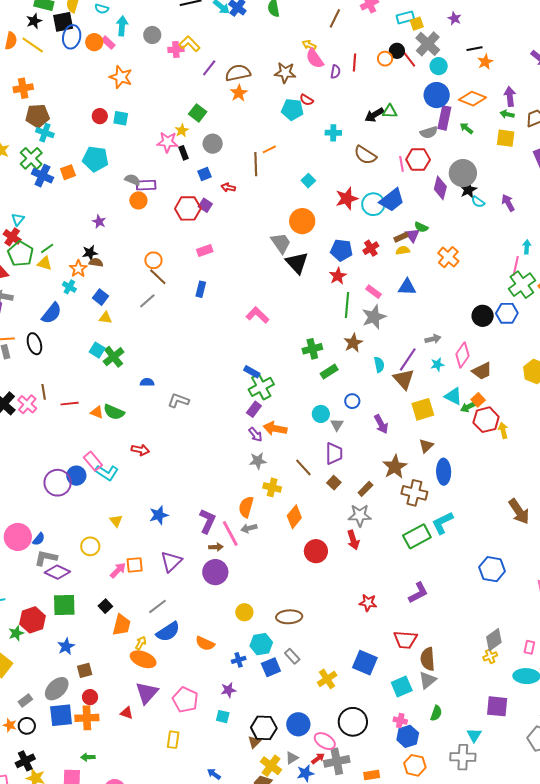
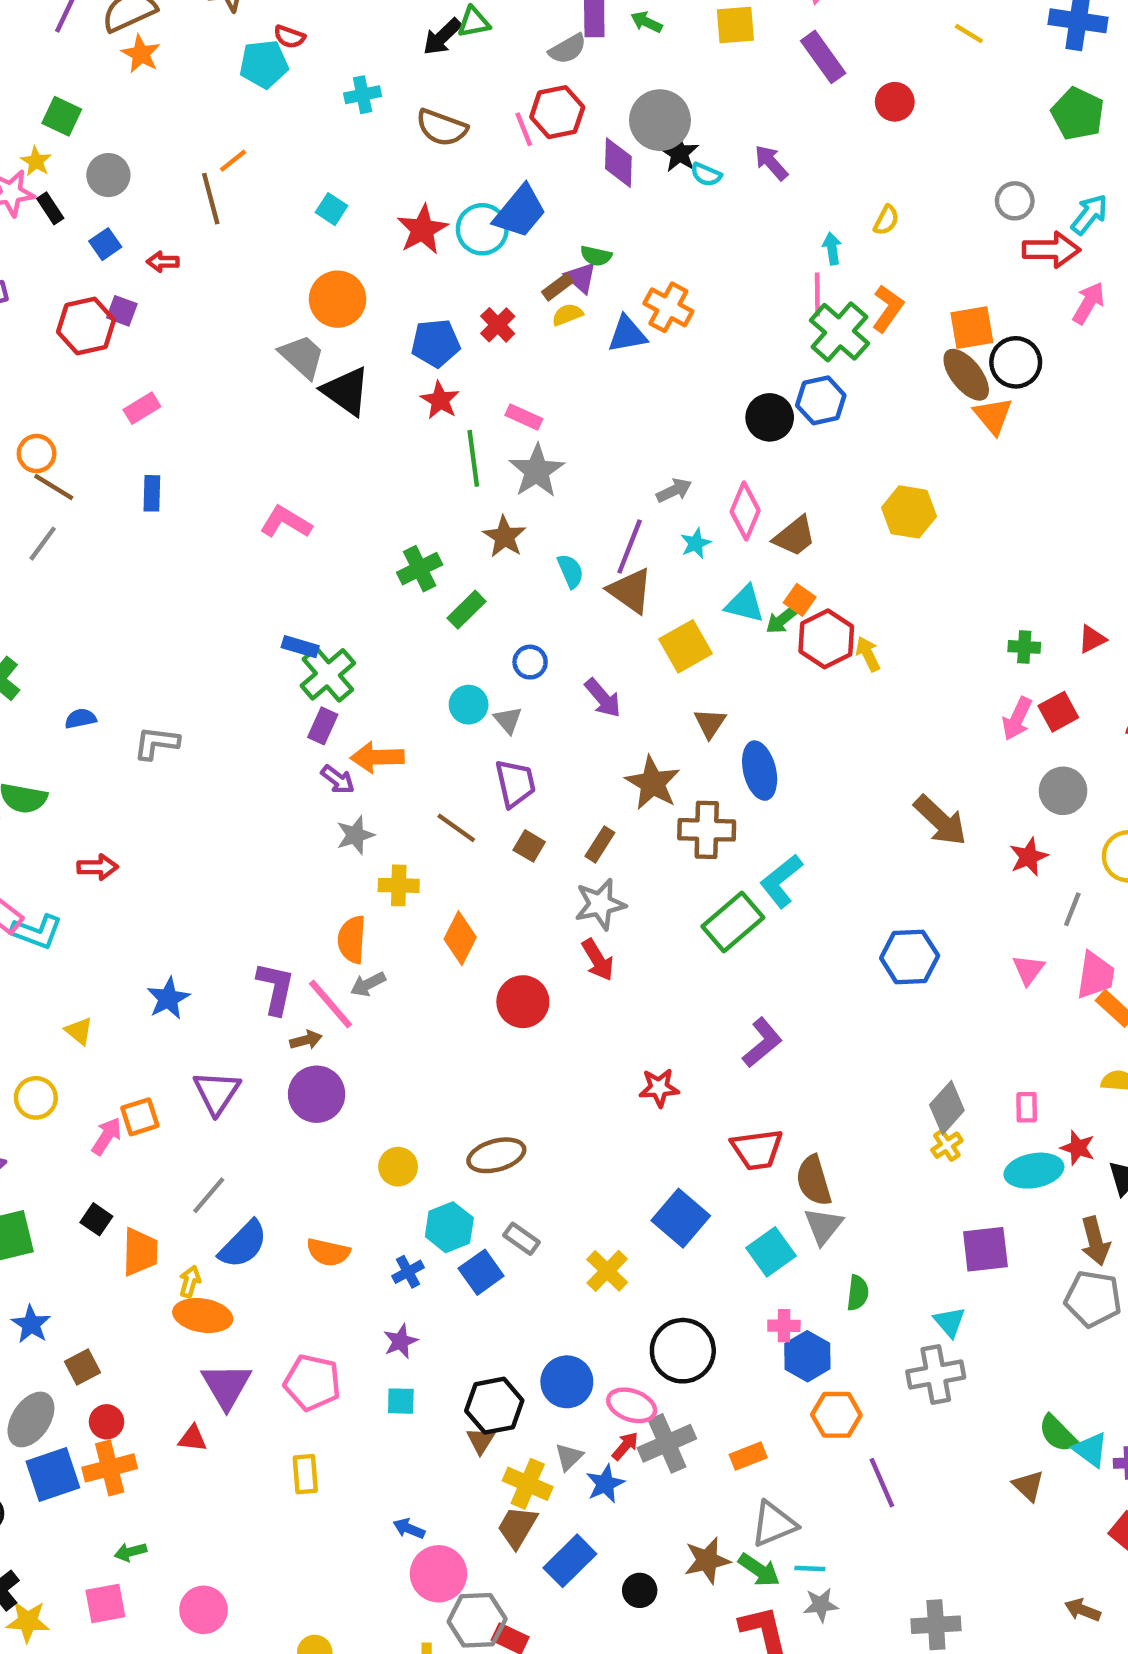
blue triangle: (407, 287) -> (627, 334), moved
blue square: (365, 663) -> (681, 1218), turned 30

